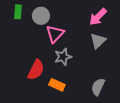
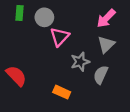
gray star: (63, 57) -> (80, 62), moved
red semicircle: (36, 70) -> (16, 76), moved, turned -70
gray semicircle: (98, 87) -> (101, 75), moved

